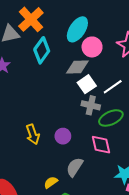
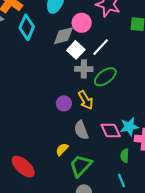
pink circle: (92, 47) -> (82, 23), moved
yellow arrow: (33, 134) -> (86, 100), moved
pink diamond: (101, 145) -> (111, 131), moved
gray semicircle: (75, 167) -> (81, 130), turned -42

